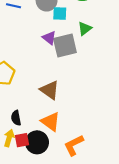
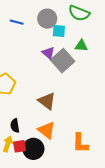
green triangle: (85, 28) -> (81, 46), turned 40
gray square: (65, 45) -> (63, 61), turned -30
orange L-shape: (74, 145) -> (80, 143), moved, turned -65

